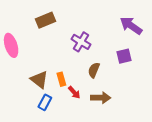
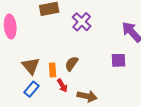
purple cross: (81, 42) -> (82, 22), moved
brown semicircle: (94, 70) -> (72, 64), moved

